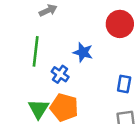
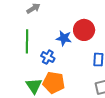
red circle: (120, 24) -> (84, 30), moved

